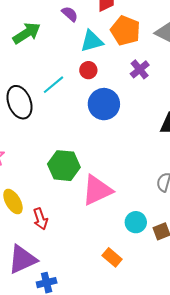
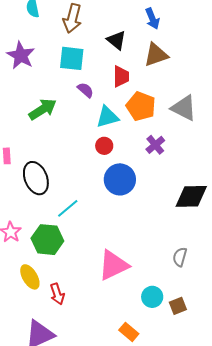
cyan line: (53, 85) -> (68, 208), moved
green hexagon: (64, 166) -> (47, 240), moved

